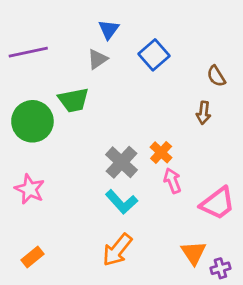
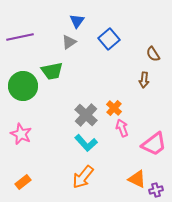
orange triangle: (194, 253) -> (137, 179), turned -30

